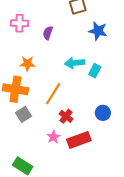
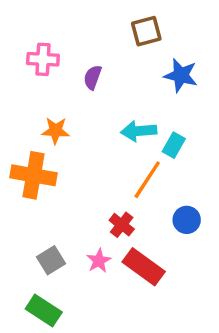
orange line: (53, 94) -> (147, 180), moved
gray square: (23, 114) -> (51, 260), moved
red rectangle: (79, 140) -> (144, 267), turned 55

